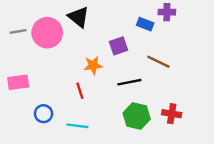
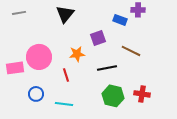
black triangle: (79, 17) -> (65, 14), turned 30
gray line: (18, 31) -> (19, 13), moved
pink circle: (47, 33) -> (39, 57), moved

